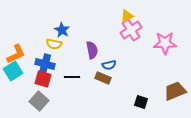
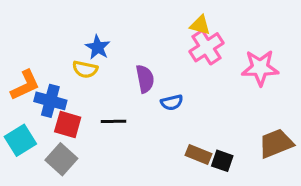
yellow triangle: (127, 16) -> (200, 25), turned 40
blue cross: (45, 64) -> (50, 101), moved
cyan square: (13, 71) -> (20, 140), moved
brown rectangle: (103, 78) -> (199, 155), moved

